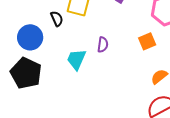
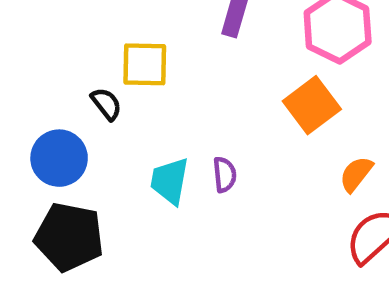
orange square: (147, 41) -> (312, 105), size x1.4
purple semicircle: (103, 45) -> (225, 175), moved

